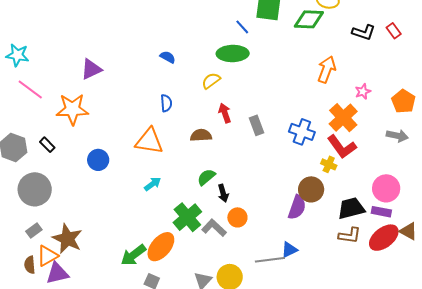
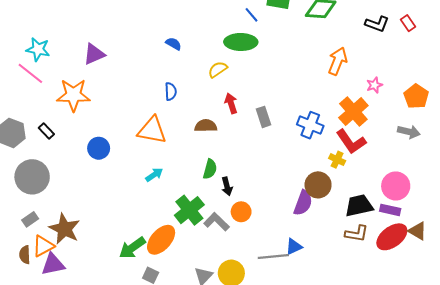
cyan star: (17, 55) -> (38, 49), moved
green semicircle: (206, 177) -> (210, 169), turned 144

